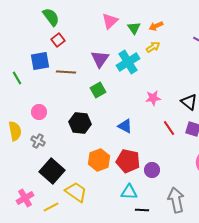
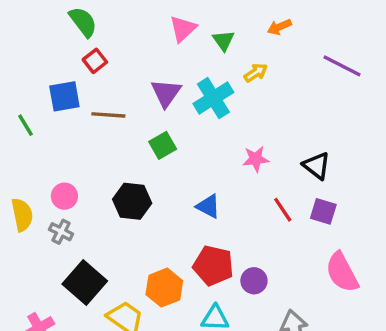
orange arrow: (156, 26) -> (279, 27), moved
pink circle: (39, 112) -> (64, 196), moved
orange hexagon: (99, 160) -> (164, 288), moved

